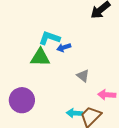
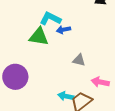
gray triangle: (83, 76) -> (79, 60), turned -32

